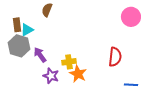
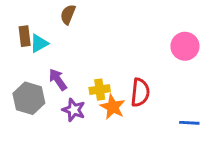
pink circle: (131, 17) -> (185, 46), moved
gray hexagon: (19, 46) -> (29, 98), moved
red semicircle: (115, 57) -> (140, 92), moved

